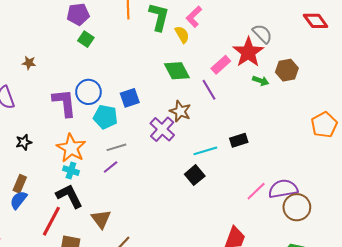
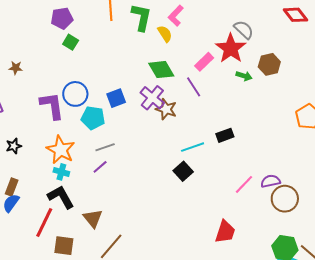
purple cross: (162, 129) -> (152, 98), moved
purple semicircle: (283, 189) -> (271, 181), size x0.7

